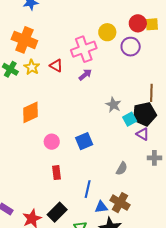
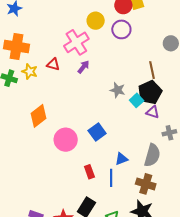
pink circle: (52, 142) -> (66, 140), size x1.5
gray semicircle: (122, 169) -> (152, 155), moved, size x1.6
red rectangle: (57, 173) -> (89, 172), moved
blue triangle: (101, 207) -> (121, 159), moved

